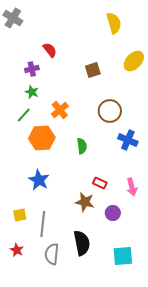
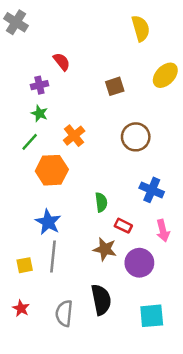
blue cross: (128, 140) -> (152, 190), moved
green semicircle: (82, 146) -> (101, 202), moved
purple circle: (113, 213) -> (139, 263), size x1.5
gray line: (43, 224) -> (53, 257), moved

